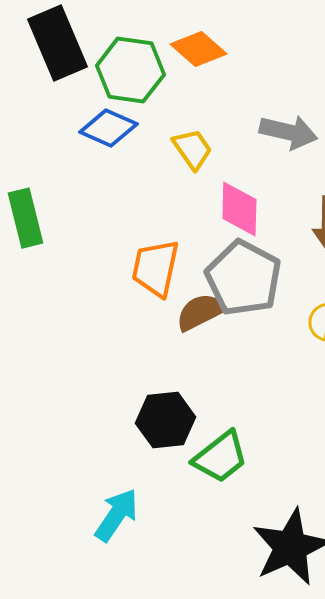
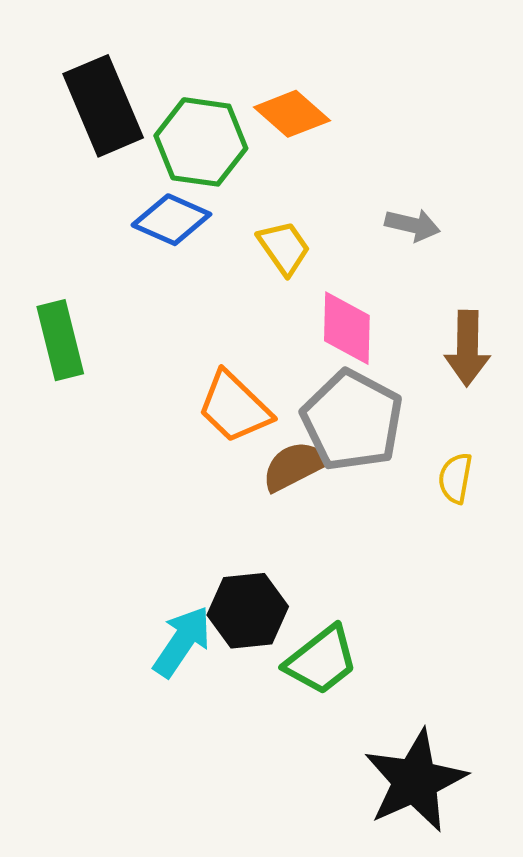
gray arrow: (288, 132) -> (413, 225), size x0.7
orange trapezoid: (155, 268) -> (234, 407), turned -58
cyan arrow: (116, 515) -> (182, 642), moved

